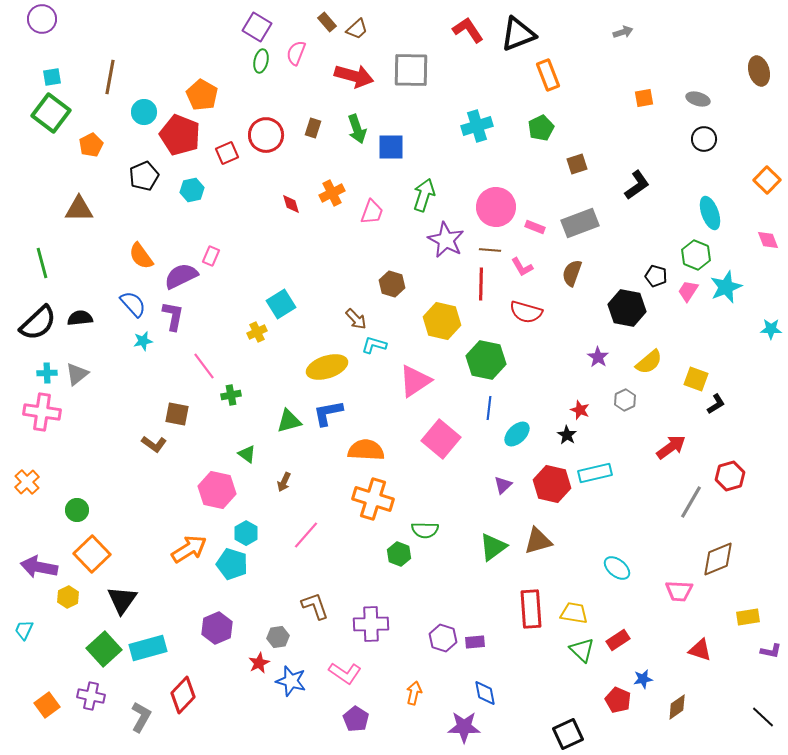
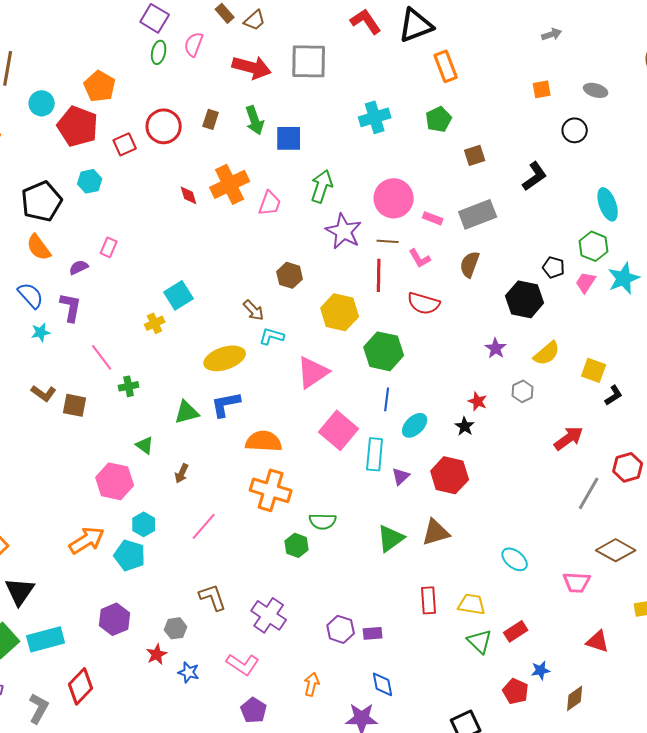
gray arrow: (623, 32) -> (552, 34), moved
black circle: (704, 139) -> (575, 130), moved
black pentagon: (144, 176) -> (42, 201), moved, size x1.4
orange cross: (332, 193) -> (230, 184), size x1.5
purple semicircle: (181, 276) -> (79, 267), size x0.6
brown L-shape: (154, 444) -> (44, 393), moved
cyan rectangle: (595, 473) -> (375, 454), moved, turned -72
brown diamond: (718, 559) -> (616, 550), turned 51
red rectangle: (531, 609) -> (429, 600), size x0.7
purple cross: (371, 624) -> (269, 615), turned 36
blue star: (291, 681) -> (189, 672), size x0.7

